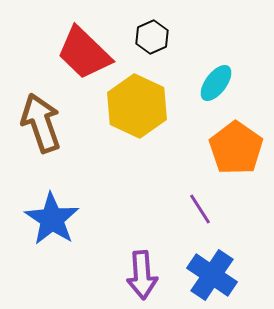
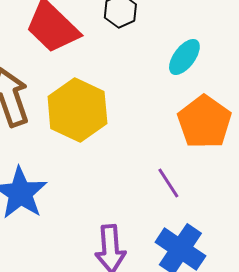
yellow hexagon: (137, 106) -> (77, 110), moved

